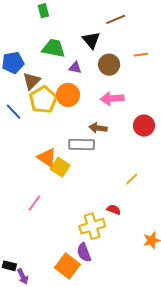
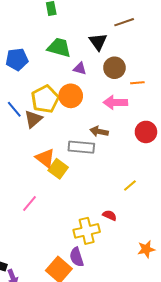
orange line: (141, 55) -> (137, 83), moved
brown triangle: (32, 81) -> (33, 119), moved

